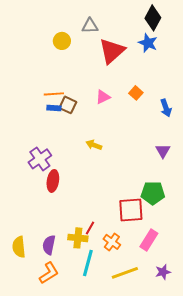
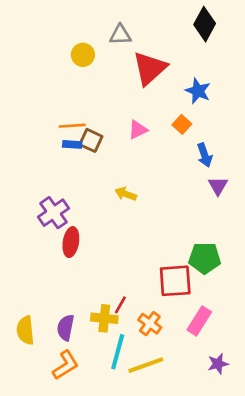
blue star: (148, 43) -> (198, 91), moved
blue arrow: (166, 108) -> (205, 155), moved
purple triangle: (163, 151) -> (218, 186), moved
yellow line: (125, 273) -> (146, 365), moved

